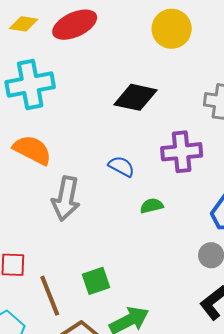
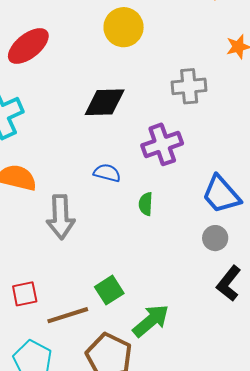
green semicircle: (152, 206) -> (146, 204), turned -60
brown line: (50, 296) -> (68, 315), turned -72

